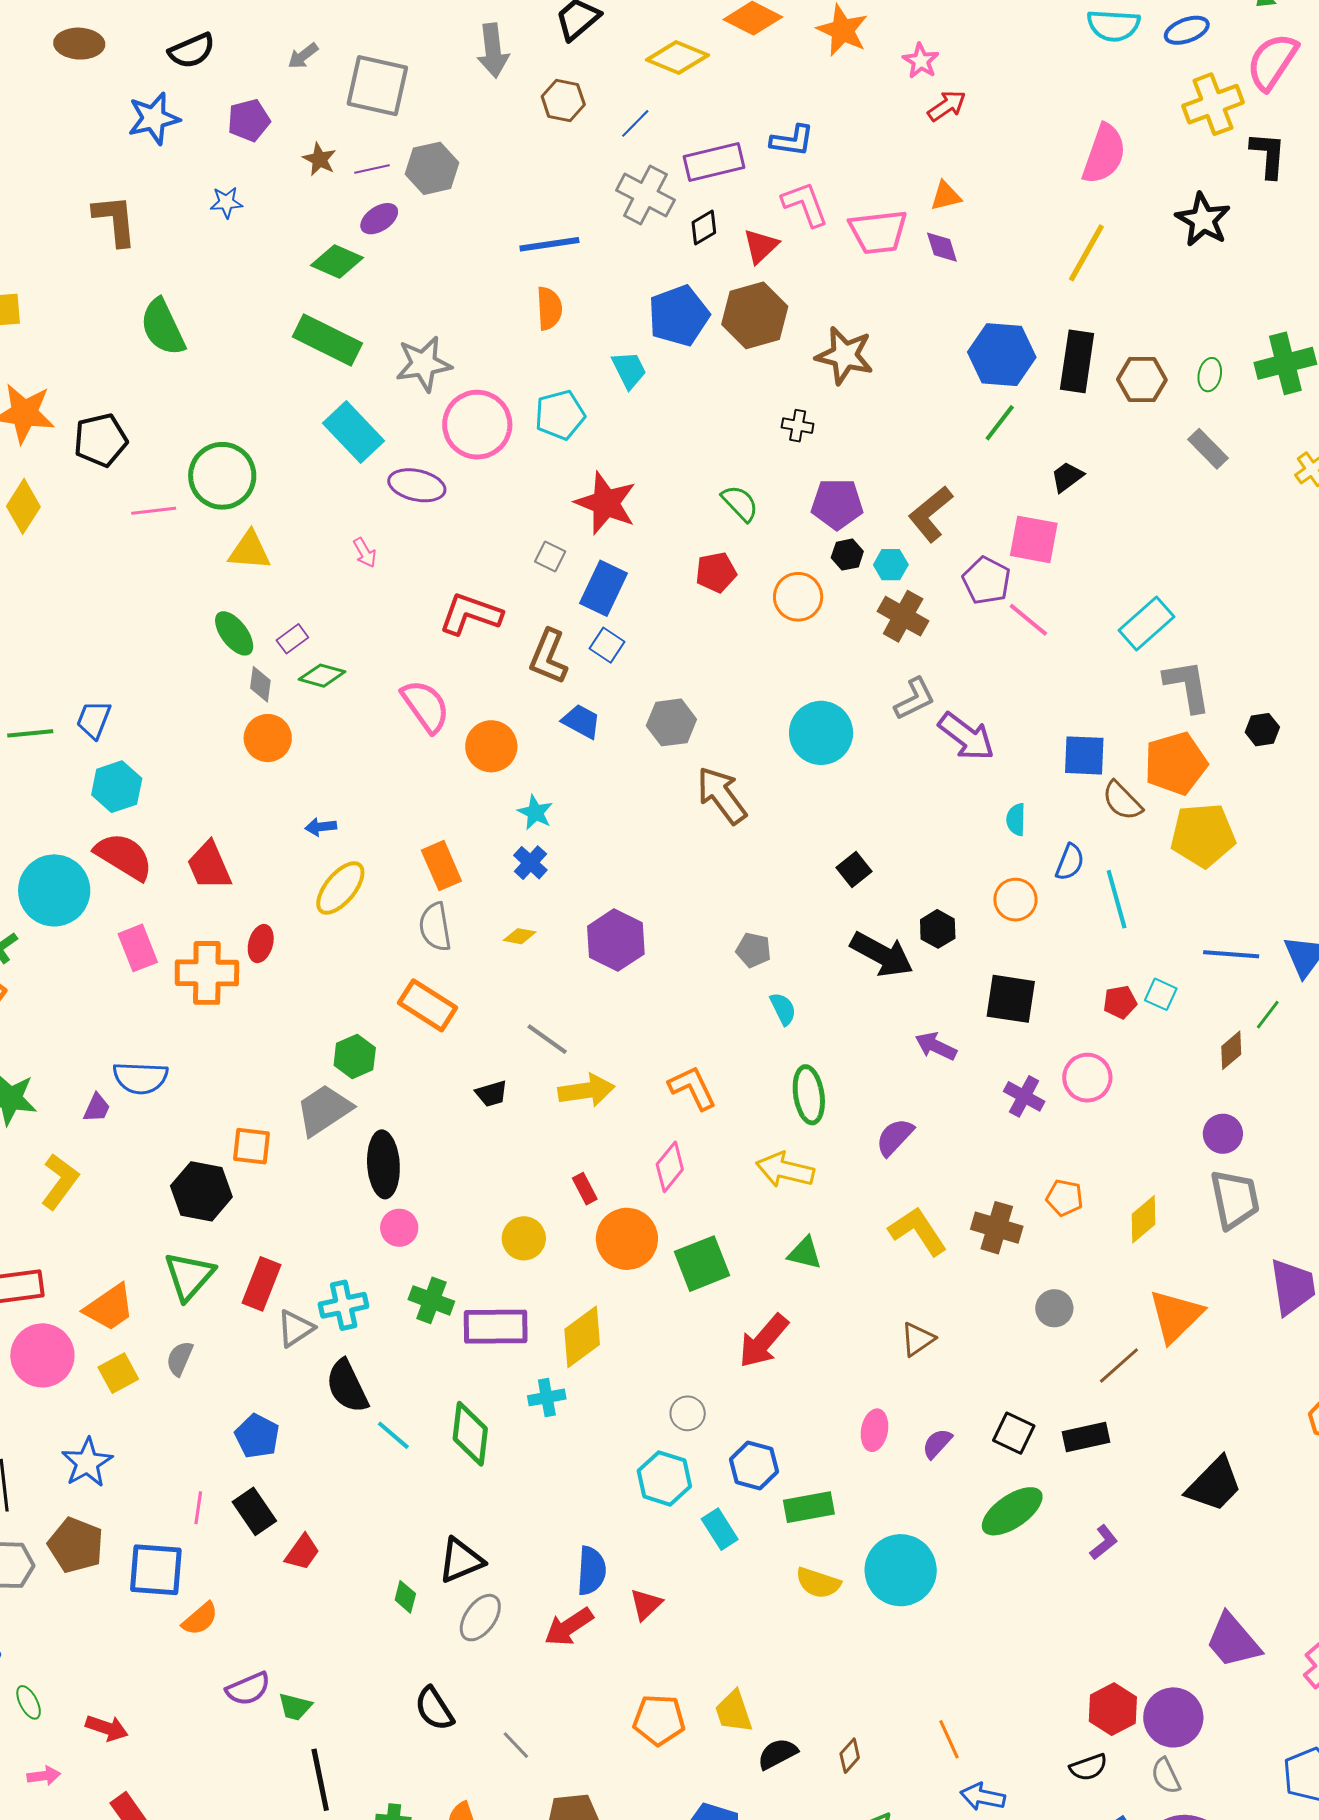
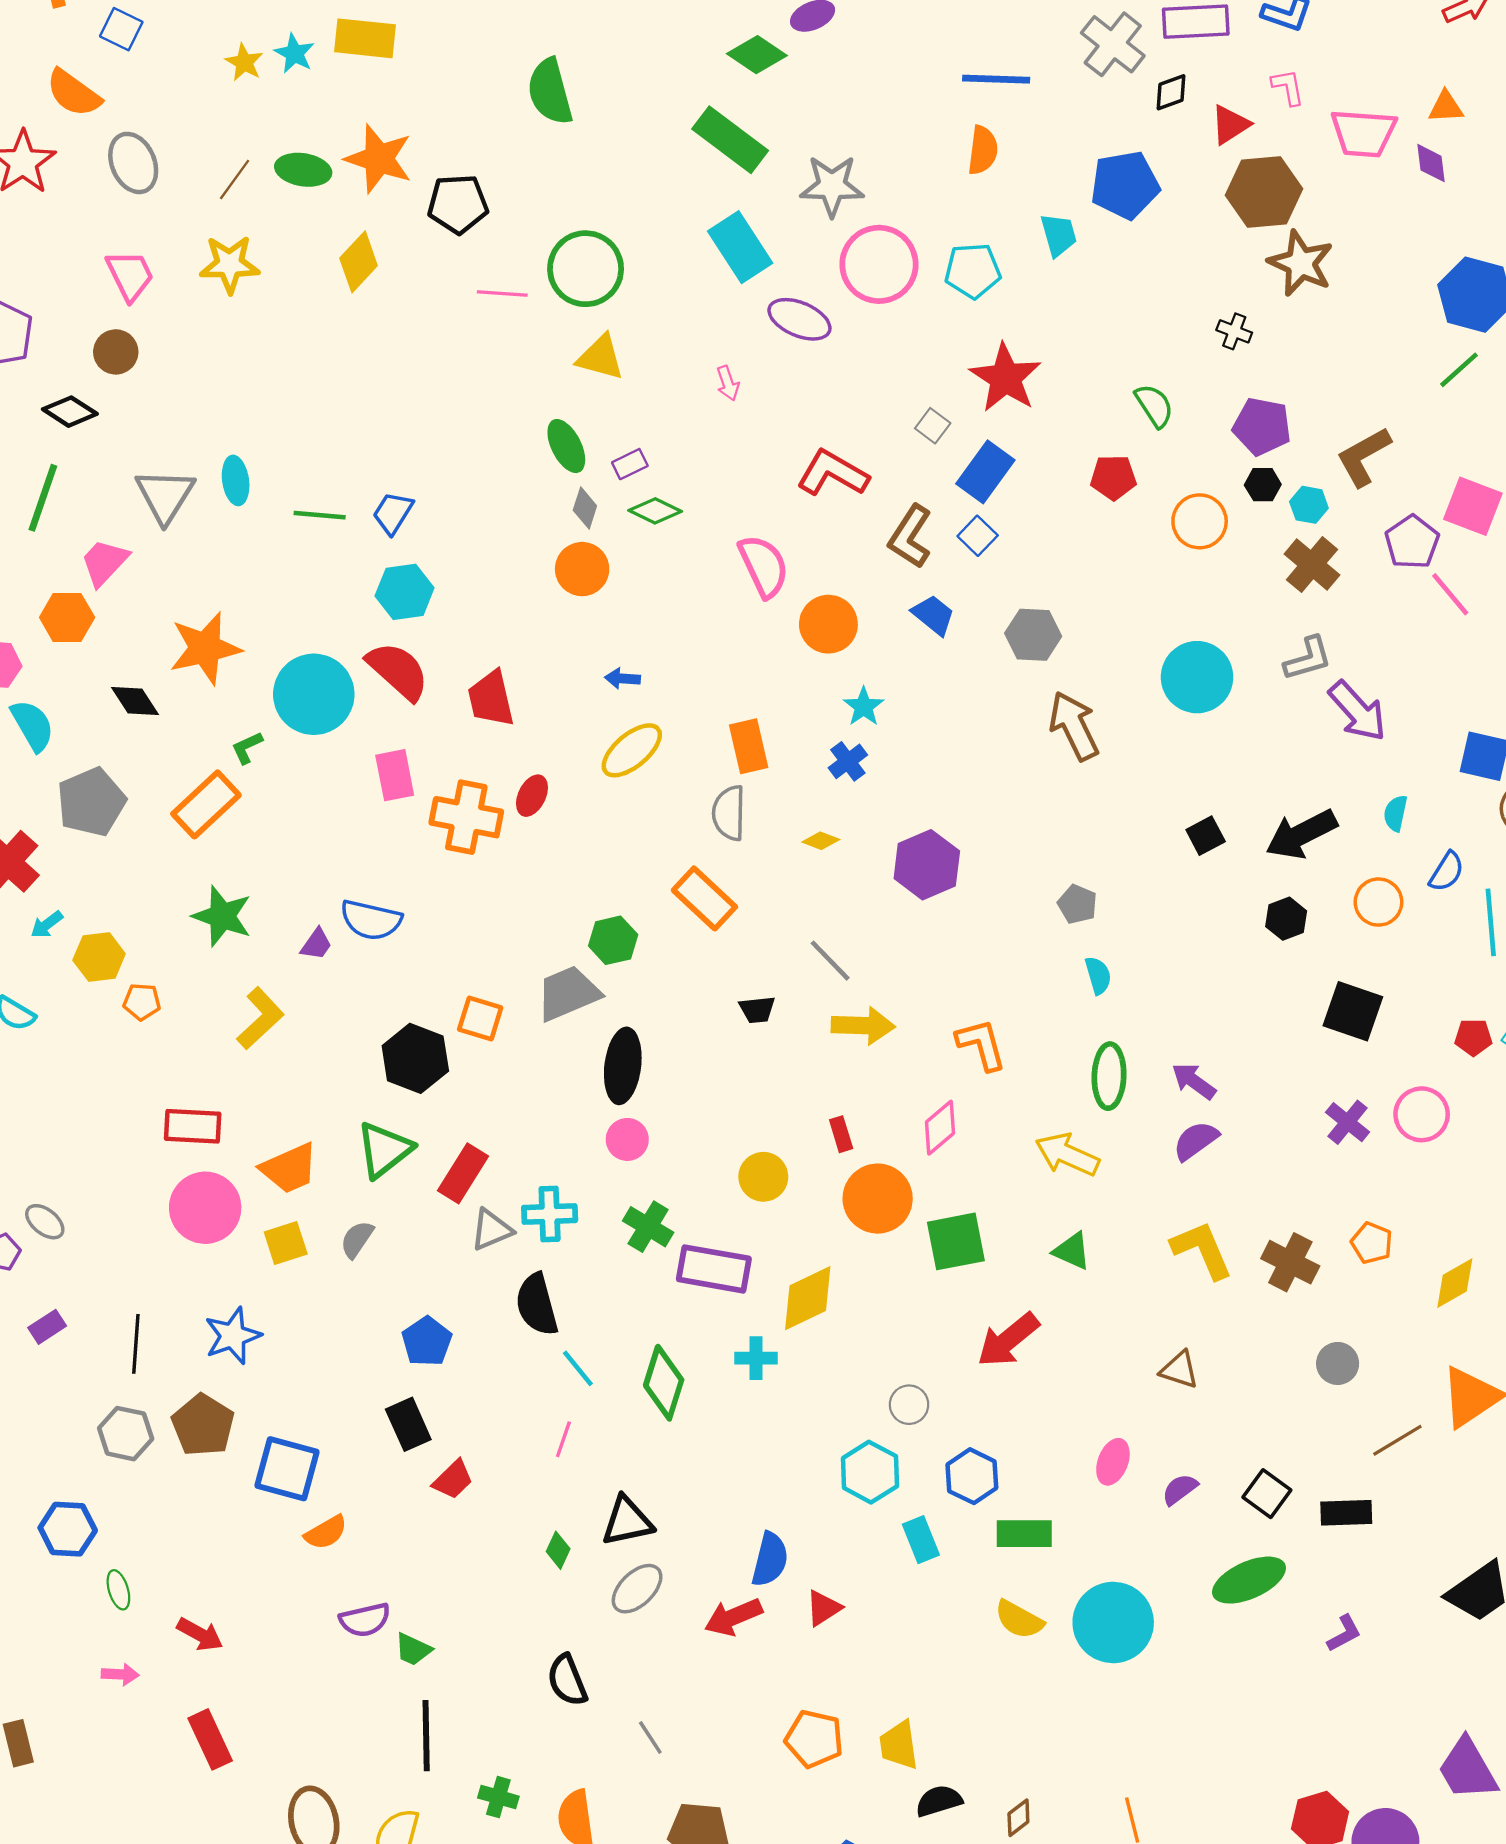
pink L-shape: (805, 204) -> (1288, 87), size x0.7
brown hexagon: (755, 315) -> (1264, 192), moved
black arrow: (882, 954) -> (1301, 834), moved, turned 114
purple arrow: (936, 1046) -> (1194, 1081), moved
brown triangle: (918, 1339) -> (1179, 1370), turned 42
pink line: (198, 1508) -> (563, 1439), moved

